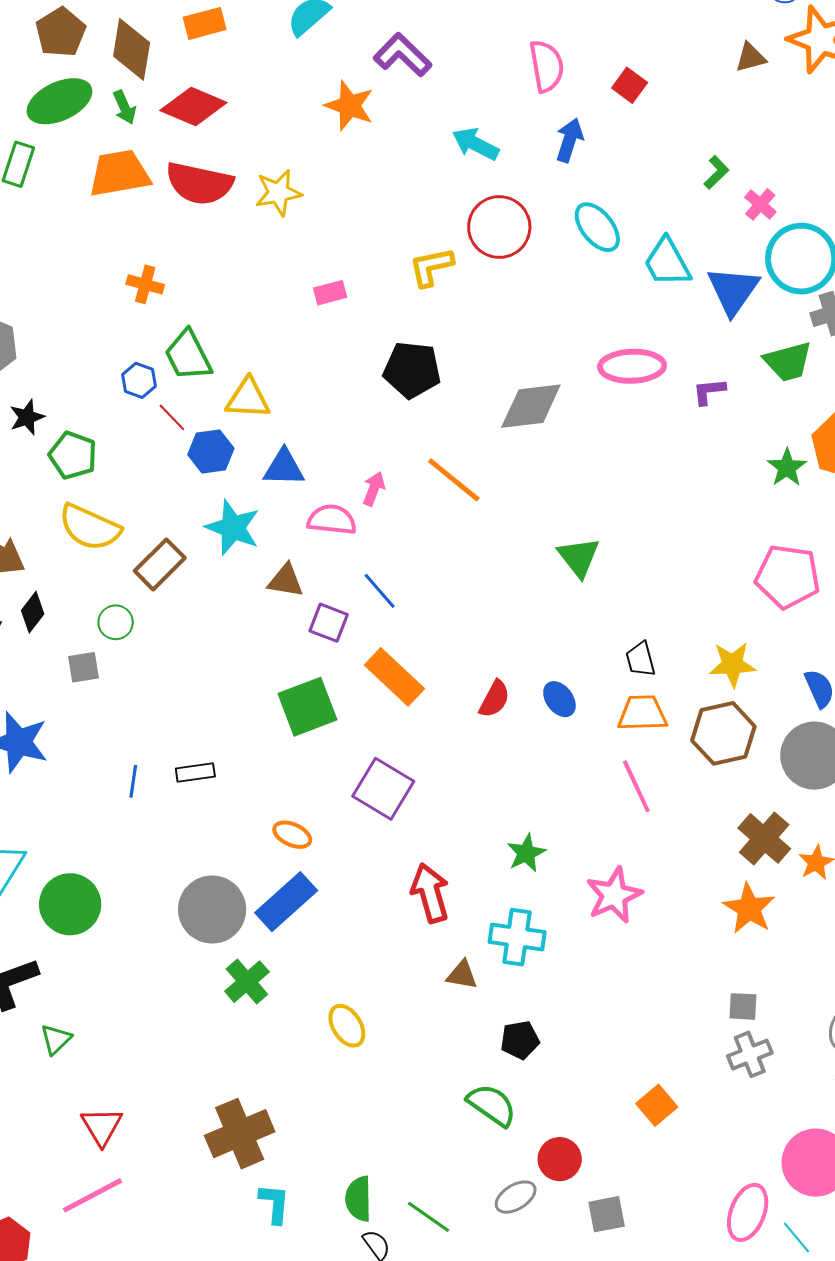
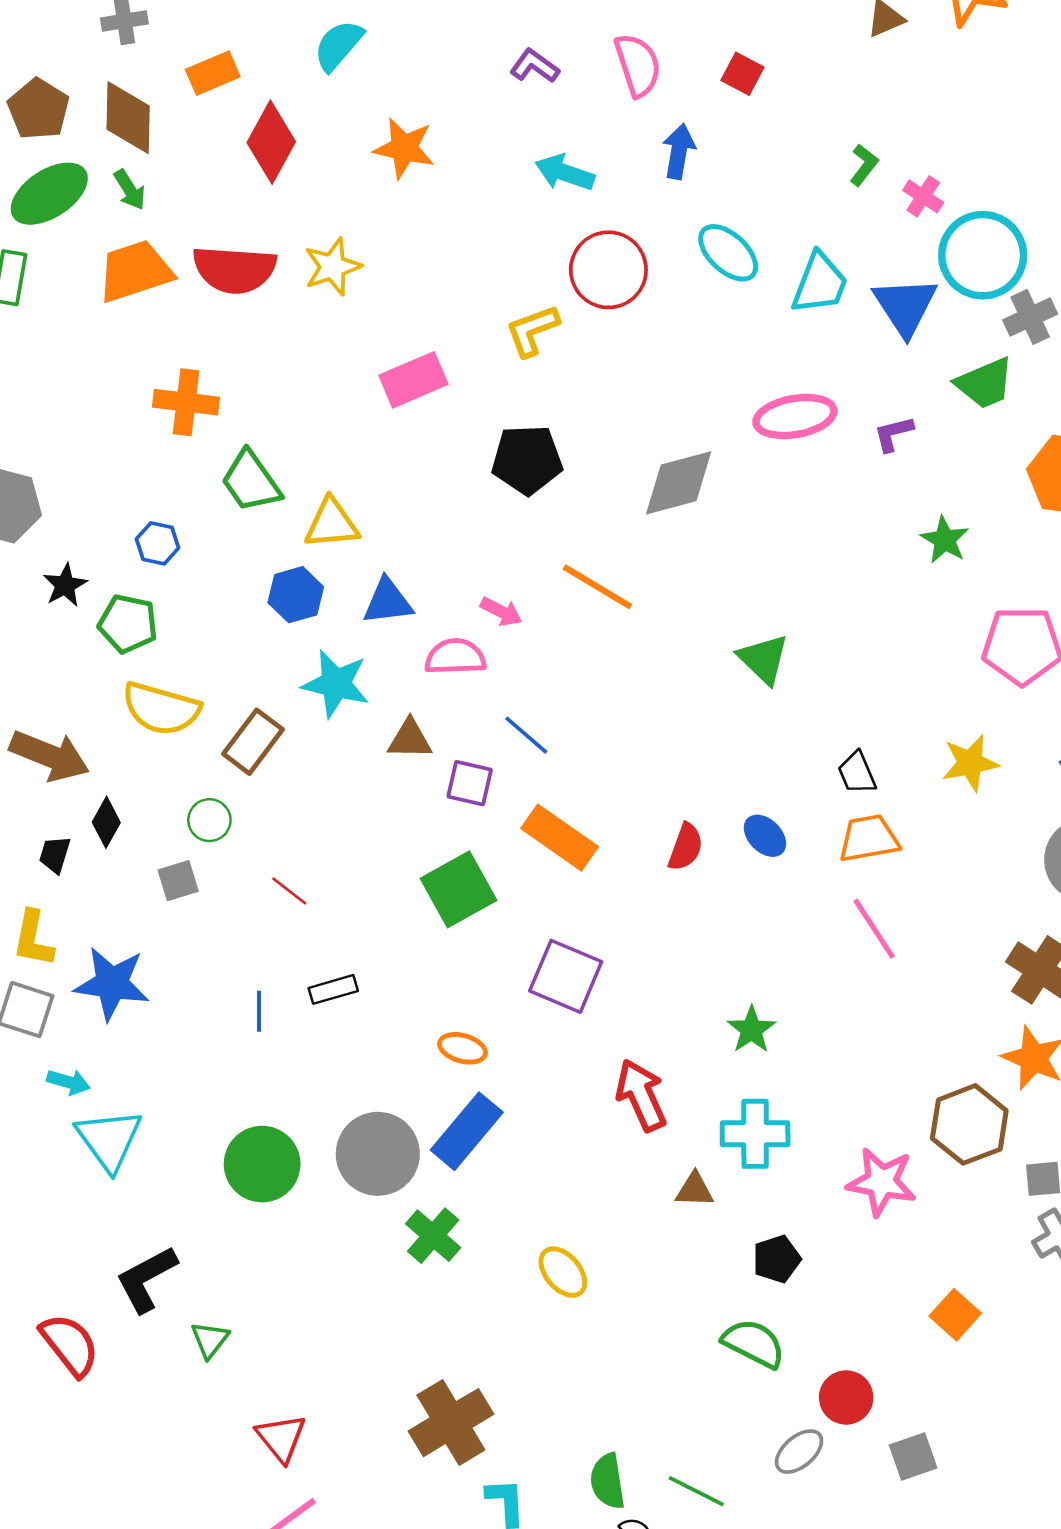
purple L-shape: (403, 55) -> (535, 66), moved, size x0.7
red diamond: (193, 106) -> (271, 142), moved, turned -76
cyan trapezoid: (667, 262) -> (820, 283), turned -122
orange cross: (145, 284) -> (186, 402), size x1.4
pink rectangle: (330, 293) -> (413, 380), size x1.6
blue hexagon: (139, 380) -> (158, 543), moved
red line: (172, 417) -> (289, 891), moved
green star: (787, 468) -> (945, 540), moved
pink arrow: (374, 489) -> (501, 612), turned 104
brown hexagon: (723, 733) -> (969, 1124), moved
pink star: (614, 895) -> (882, 1182), moved, turned -30
green circle: (70, 904) -> (262, 1164), moved

